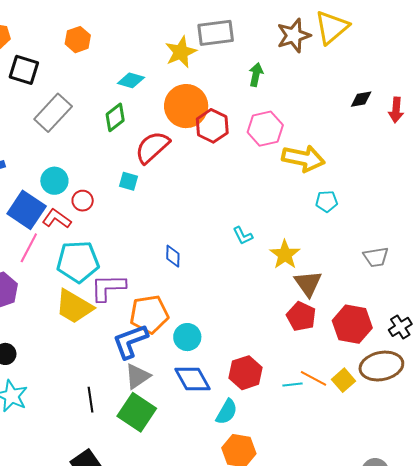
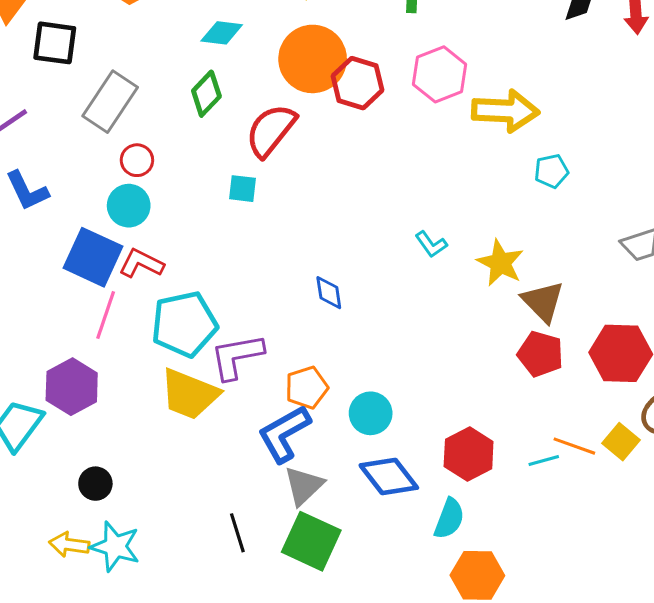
red circle: (83, 201) -> (137, 160), moved
orange pentagon: (149, 314) -> (307, 388), size x0.7

